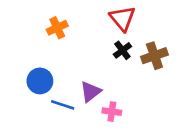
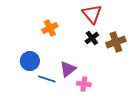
orange cross: (57, 28) -> (50, 28), moved

